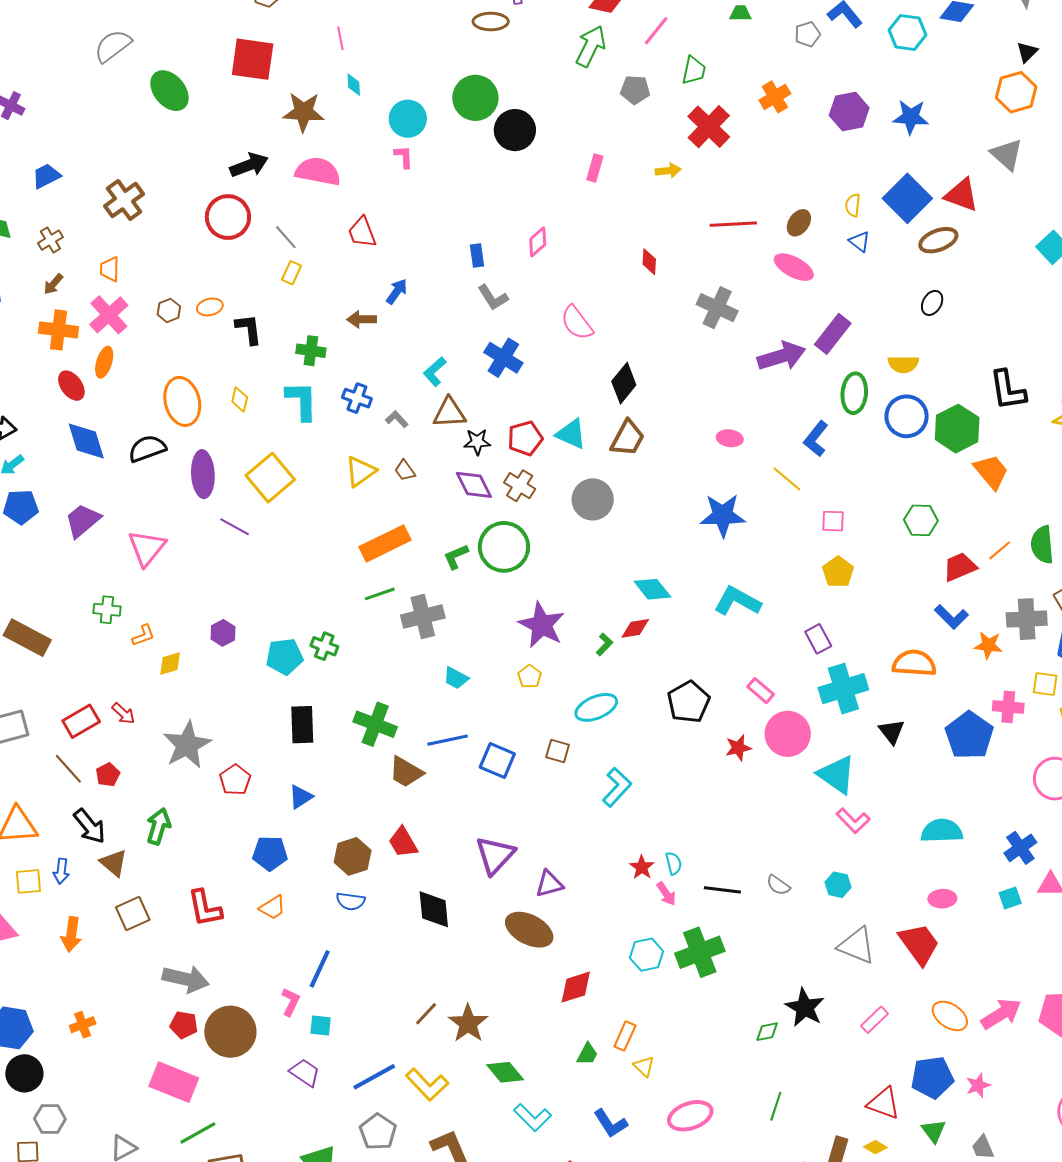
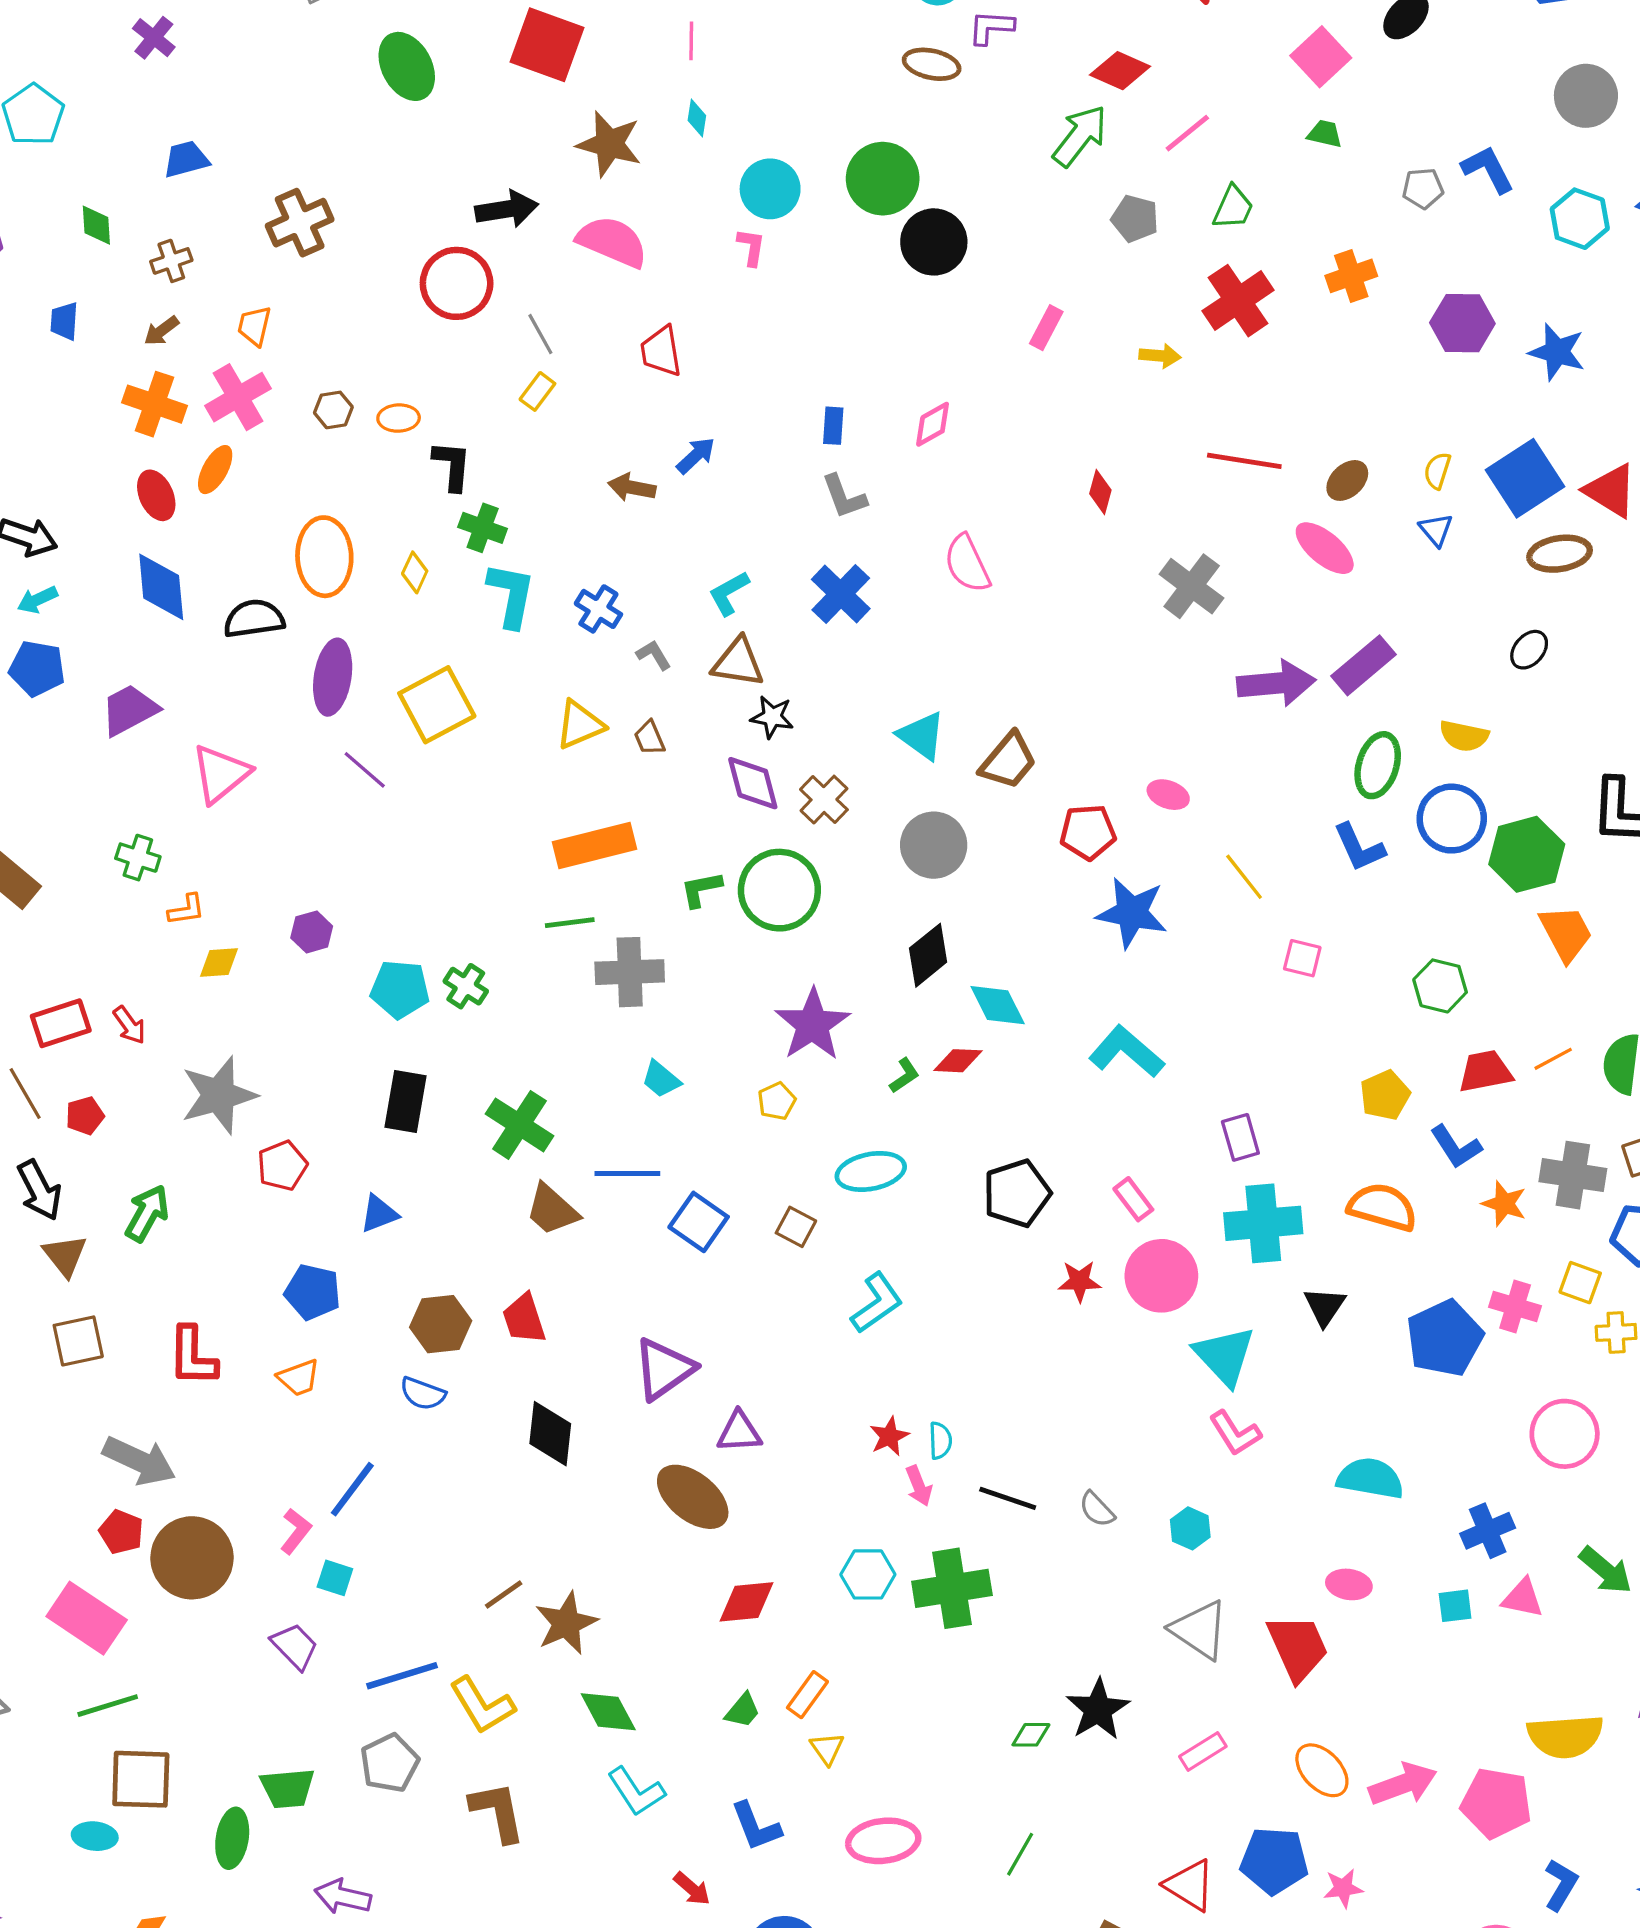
green cross: (311, 351) -> (483, 528), moved
black diamond: (624, 383) -> (928, 955), moved
red pentagon: (525, 438) -> (1088, 832), moved
blue L-shape: (816, 439) -> (1359, 847), moved, turned -75
yellow pentagon: (838, 572) -> (1385, 1095), moved

